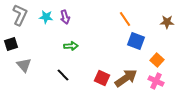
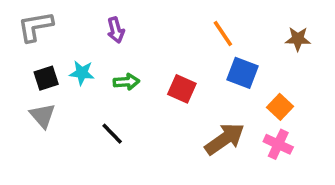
gray L-shape: (20, 15) -> (35, 26), turned -125
cyan star: (46, 17) -> (82, 73), moved
black square: (11, 44) -> (46, 78), moved
red square: (102, 78) -> (182, 89), moved

